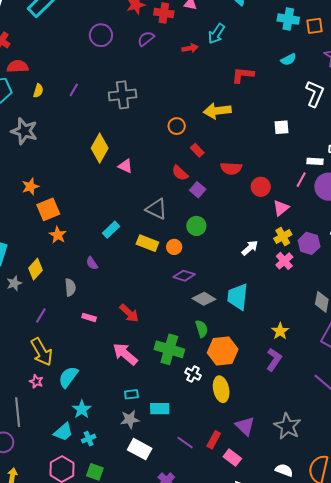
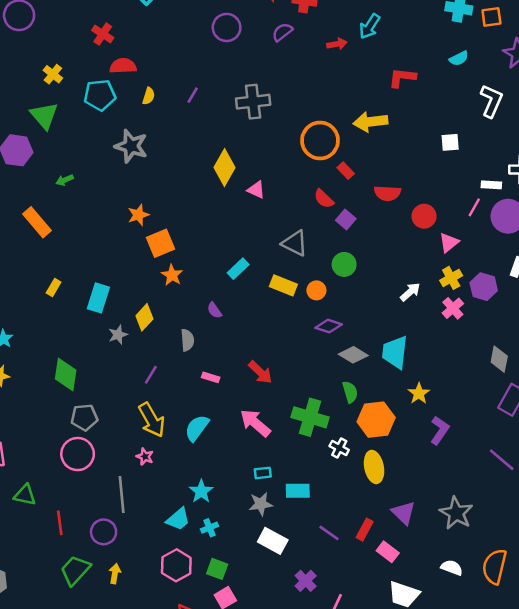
orange circle: (177, 126) -> (320, 140), size x1.8
yellow star: (280, 331) -> (419, 393), moved
cyan semicircle: (68, 377) -> (197, 428), moved

